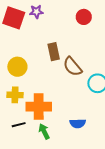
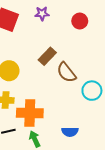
purple star: (36, 12) -> (42, 14), moved
brown rectangle: (54, 52) -> (47, 56), turned 54

